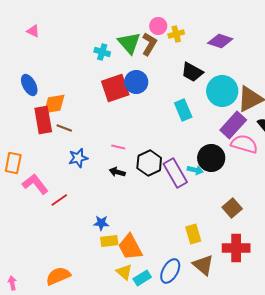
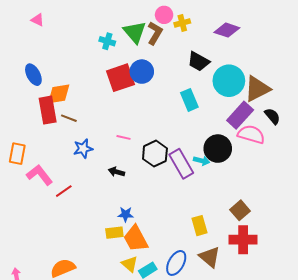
black arrow: (117, 172) -> (116, 172), moved
brown square: (232, 208) -> (240, 210), moved
blue star: (101, 223) -> (126, 214), moved

